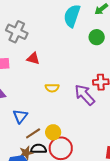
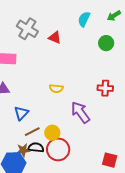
cyan semicircle: (72, 16) -> (84, 19), size x0.7
red triangle: (33, 58) -> (55, 37), moved
purple arrow: (85, 95) -> (80, 112), moved

